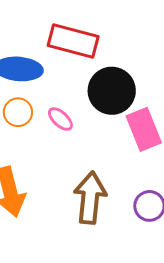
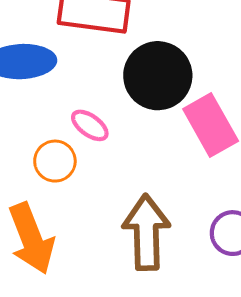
orange circle: (18, 112) -> (55, 161), moved

